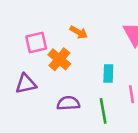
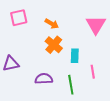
pink square: (36, 43) -> (19, 18), moved
orange cross: (59, 59) -> (54, 45), moved

